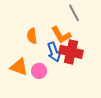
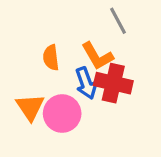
orange triangle: (19, 67) -> (30, 107), turned 36
pink circle: (39, 71) -> (62, 114), size x1.5

